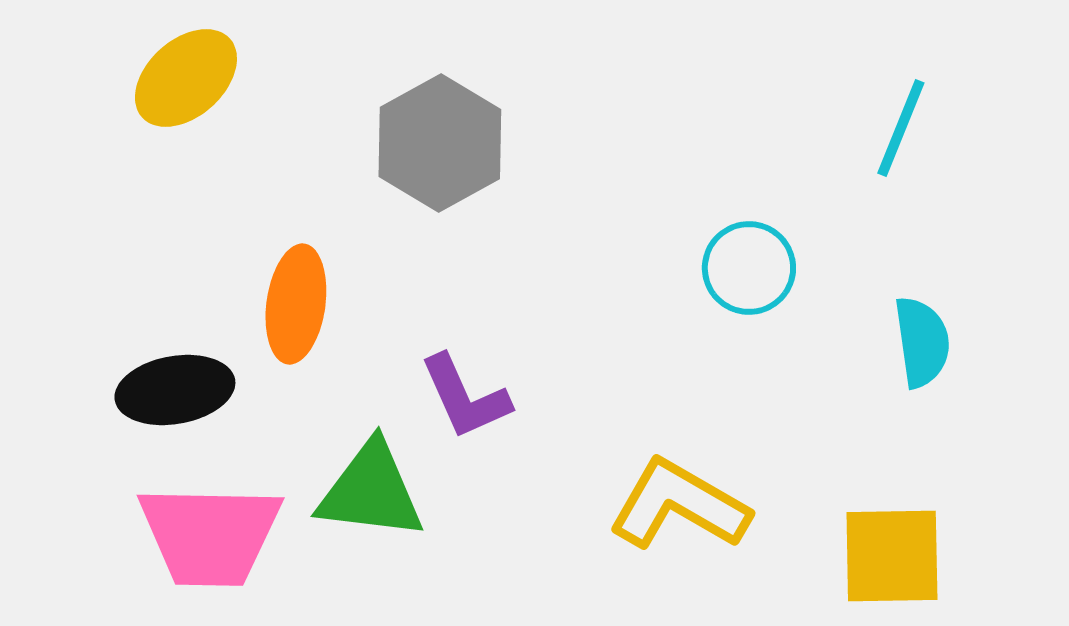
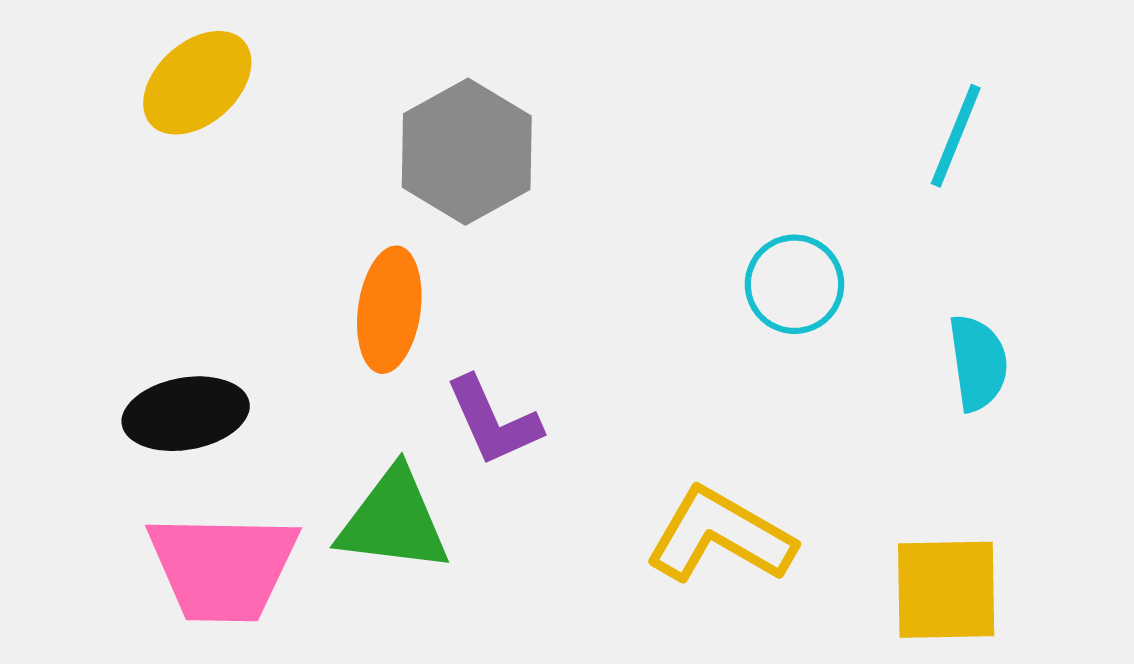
orange ellipse: (296, 304) -> (389, 310), moved

